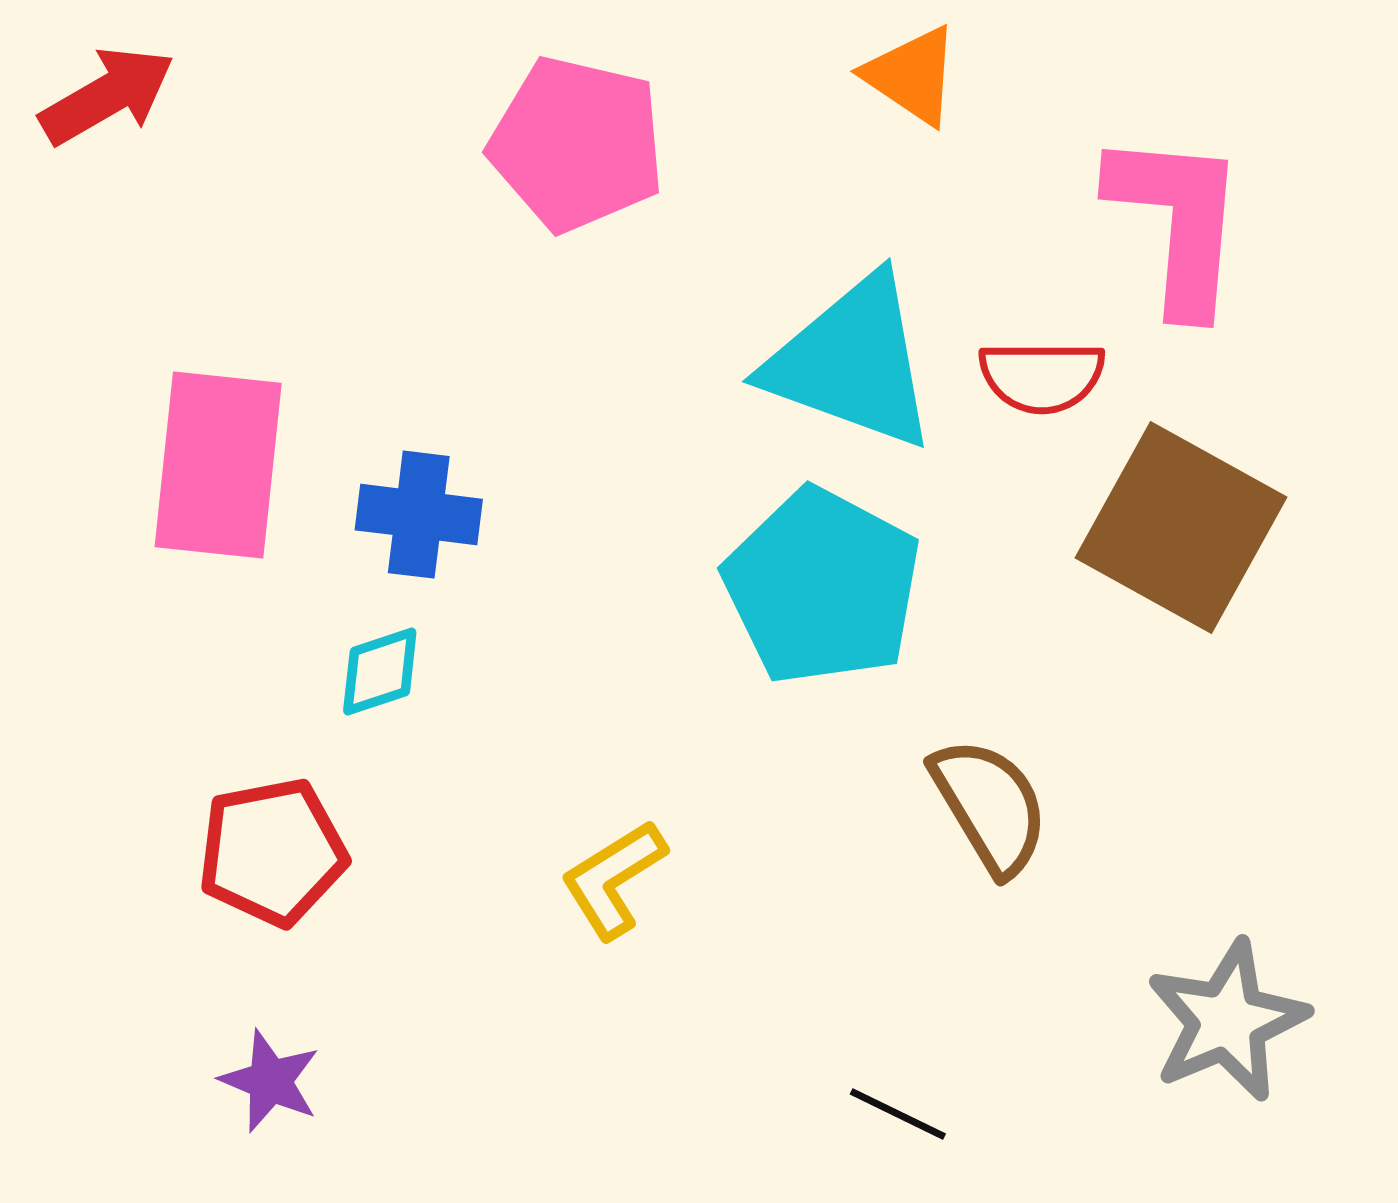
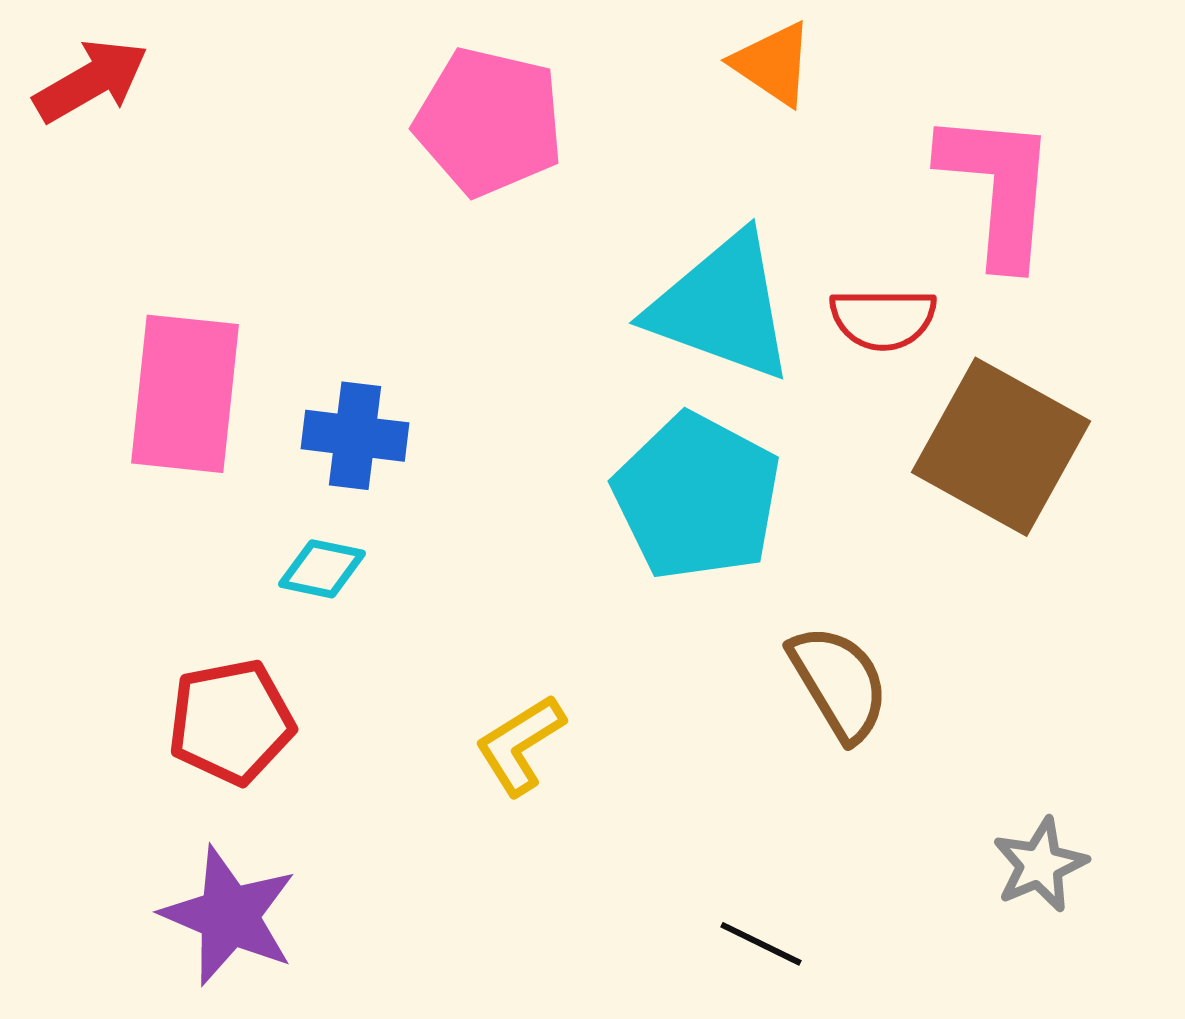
cyan diamond: (380, 671) -> (322, 569), turned 30
gray star: (1227, 1021) -> (1040, 865), size x0.7
purple star: (270, 1081) -> (229, 916), size x1.6

